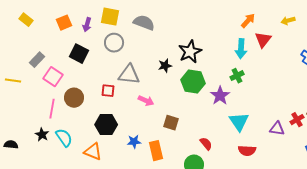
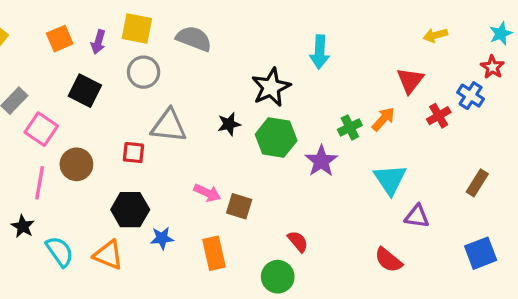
orange arrow: (248, 21) -> (383, 119), moved
red triangle: (263, 40) -> (410, 80), moved
cyan arrow: (241, 49) -> (320, 52), moved
black star: (165, 66) -> (229, 124), moved
pink arrow: (146, 101) -> (207, 193), moved
red cross: (297, 120) -> (439, 116), moved
cyan triangle: (239, 122) -> (390, 179), moved
cyan semicircle: (64, 138) -> (60, 252), moved
blue star: (134, 142) -> (162, 238), moved
red semicircle: (247, 151) -> (388, 260), moved, turned 36

